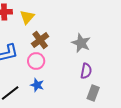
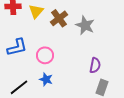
brown cross: (40, 40) -> (59, 18), moved
gray star: (81, 43) -> (85, 25), moved

